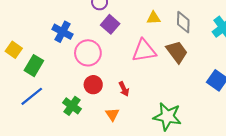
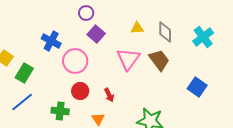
pink triangle: (144, 51) -> (128, 59), turned -45
green cross: (72, 106) -> (60, 111), turned -30

